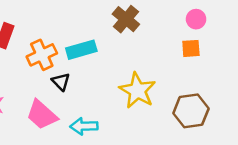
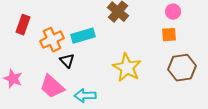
brown hexagon: (191, 111) -> (182, 68), moved

